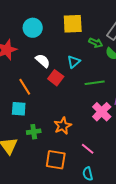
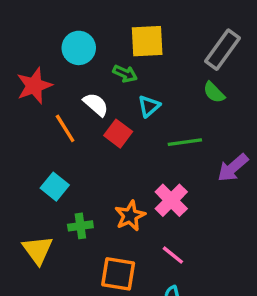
green arrow: (96, 43) -> (125, 74), moved
orange line: (25, 87) -> (65, 128), moved
cyan square: (19, 109) -> (55, 187), turned 35
pink cross: (102, 112) -> (171, 200), moved

